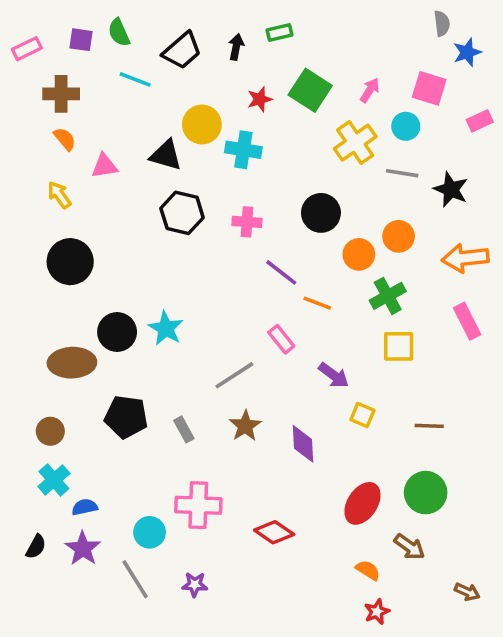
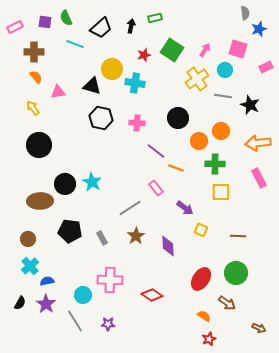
green cross: (388, 296) -> (215, 164), turned 30

